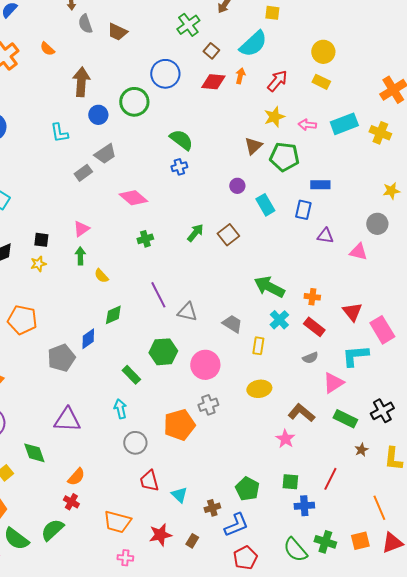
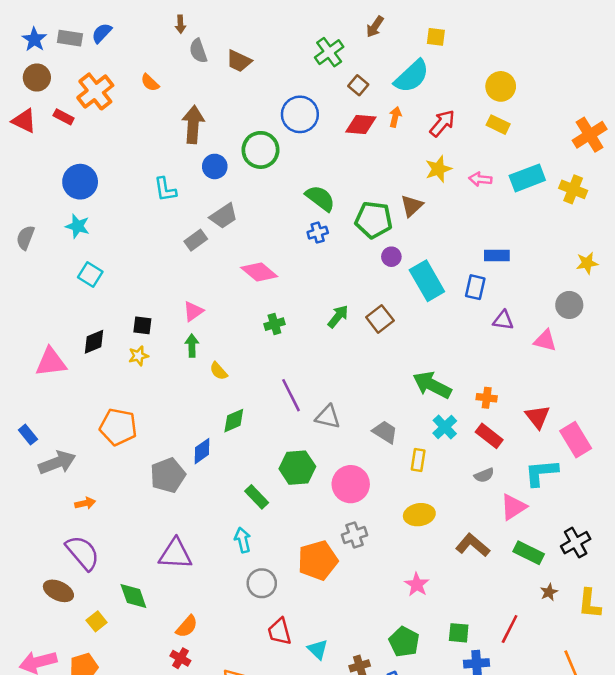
green pentagon: (284, 157) -> (374, 220), moved
cyan rectangle: (265, 205) -> (427, 281), size x1.4
pink star: (285, 439) -> (417, 585), moved

